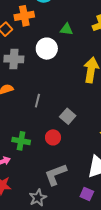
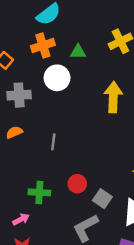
orange cross: (24, 16) -> (43, 46), moved
gray square: (68, 116) -> (102, 199), moved

